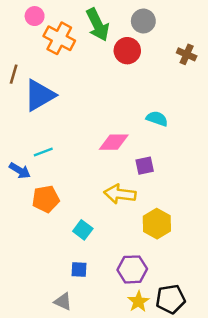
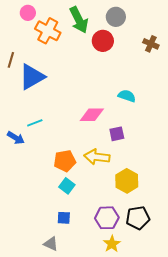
orange pentagon: (46, 199) -> (65, 161), moved
black pentagon: (171, 299) -> (138, 218), moved

